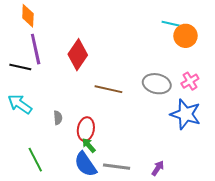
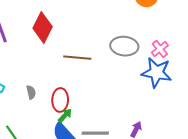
pink cross: (190, 81) -> (160, 49), moved
green arrow: (89, 145) -> (65, 116), turned 91

